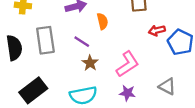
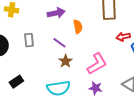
gray rectangle: (45, 40) -> (29, 40), size x0.6
black rectangle: (33, 90) -> (16, 82), size x0.6

